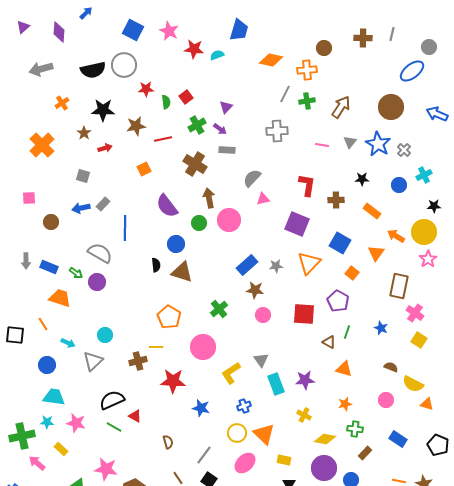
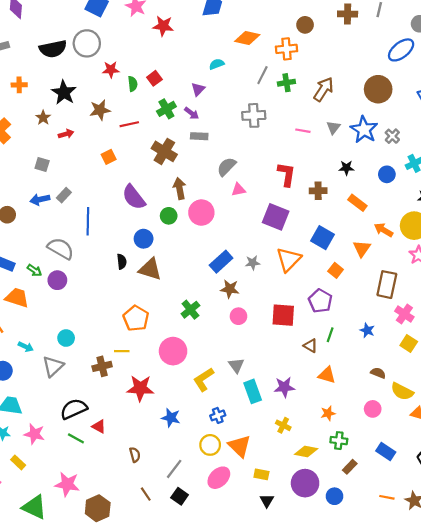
cyan semicircle: (217, 55) -> (217, 64), moved
orange cross: (62, 103) -> (19, 85), turned 32
black star: (103, 110) -> (64, 93), turned 30

